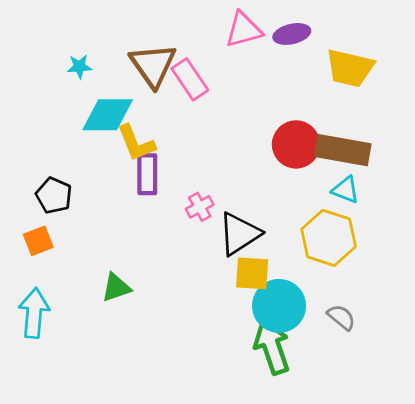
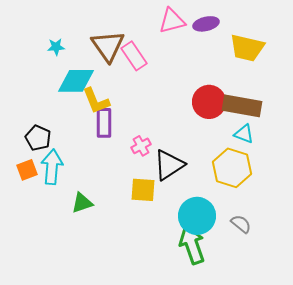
yellow square: (252, 273) -> (143, 190), moved
cyan arrow: (34, 313) -> (52, 167), moved

